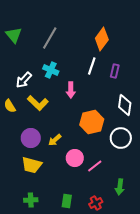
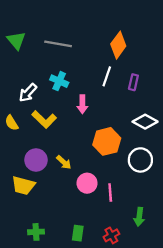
gray line: (50, 38) -> (58, 44), turned 70
white diamond: (125, 105) -> (145, 122), turned -70
yellow arrow: (55, 140) -> (64, 162), turned -96
yellow trapezoid: (32, 165) -> (23, 185), moved
pink line: (95, 166) -> (110, 192), turned -56

